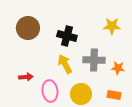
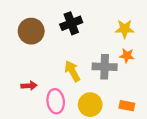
black cross: (67, 36) -> (71, 23), moved, turned -36
orange star: (118, 68) -> (127, 56), moved

